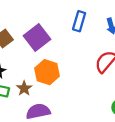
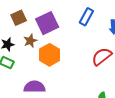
brown star: (24, 88) -> (30, 41), moved

